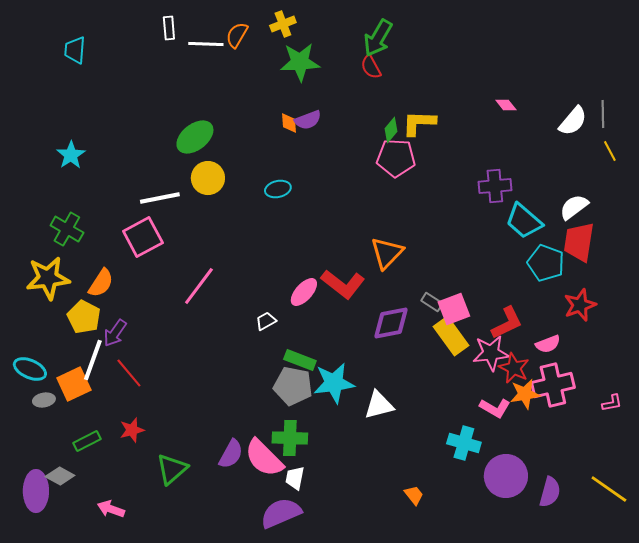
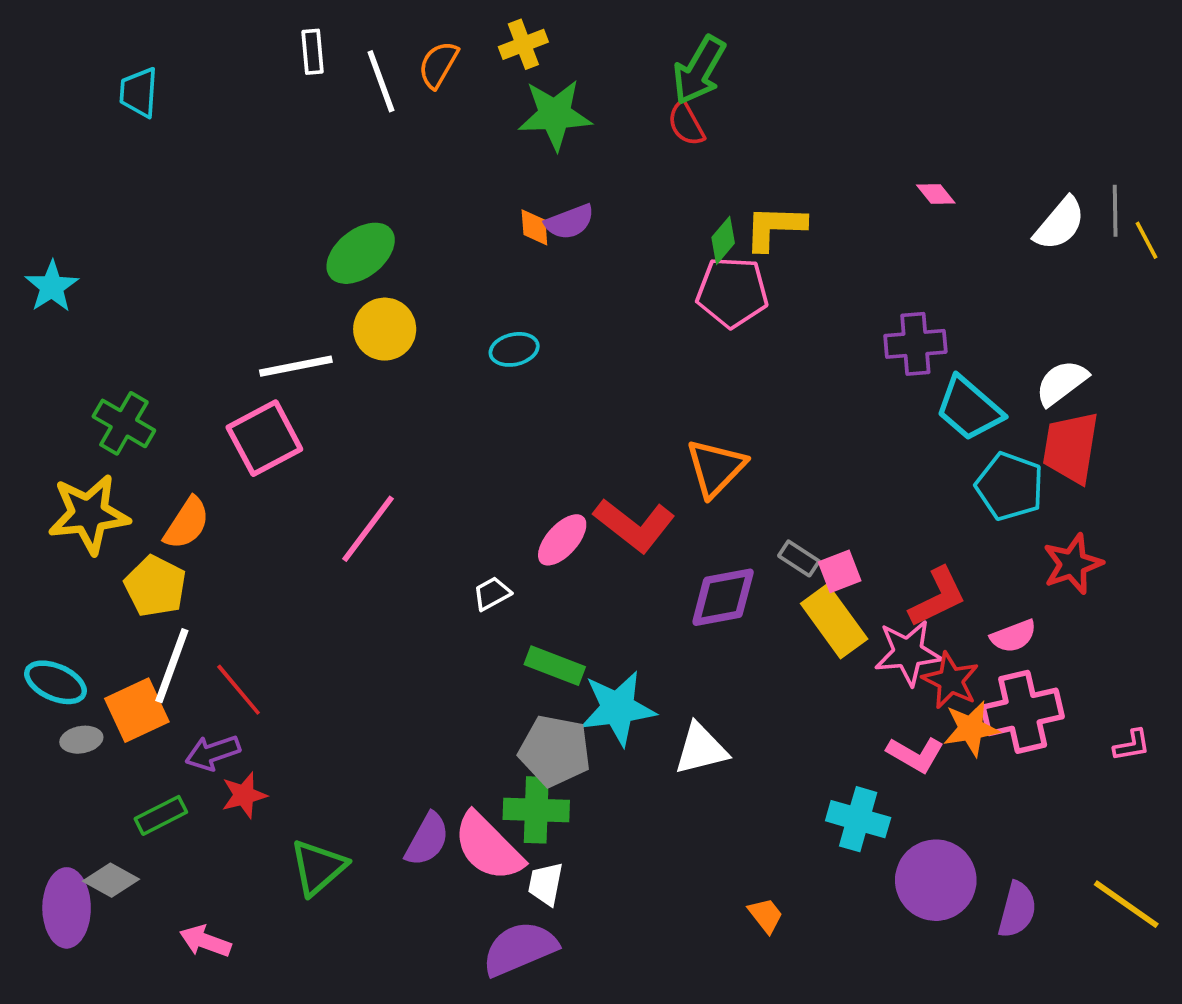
white line: (206, 44) -> (381, 81), turned 68
yellow line: (610, 151) -> (1147, 240), moved
cyan star: (71, 155) -> (52, 287), moved
pink square: (454, 309) -> (840, 571), size x0.7
purple arrow: (115, 333) -> (213, 753), moved, turned 36
gray pentagon: (293, 386) -> (555, 751), moved

